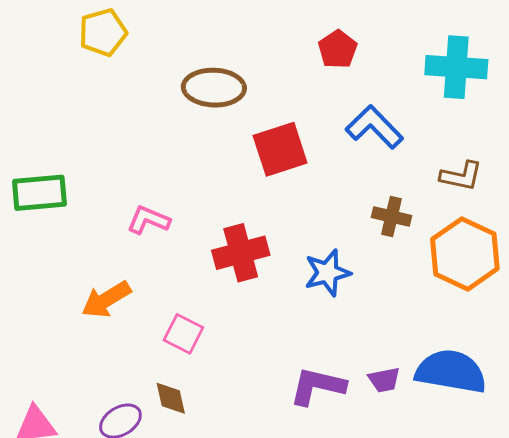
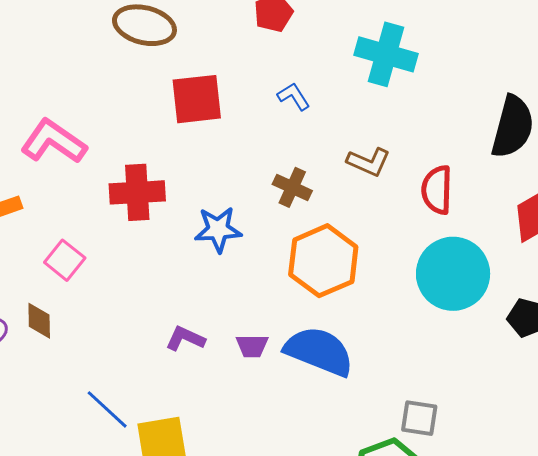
blue L-shape: (374, 127) -> (294, 96), size x0.6
pink L-shape: (148, 220) -> (54, 142), size x1.5
orange hexagon: (465, 254) -> (323, 261), moved
purple L-shape: (317, 386) -> (185, 339), size x0.7

